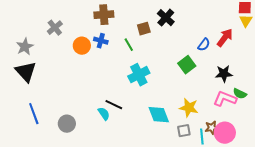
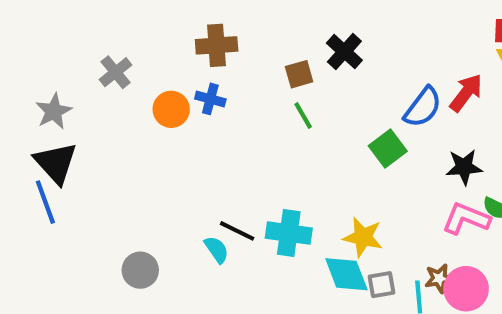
green line: (129, 45) -> (303, 115), moved
blue semicircle: (204, 45) -> (423, 107), size x1.5
cyan cross: (139, 75) -> (289, 233), moved, turned 35
yellow star: (189, 108) -> (363, 237), moved
blue line: (34, 114) -> (45, 202), moved
cyan diamond: (159, 115) -> (346, 274), moved

